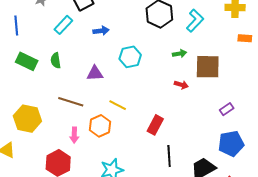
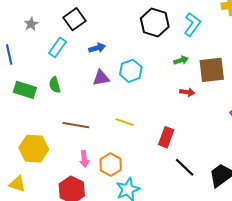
purple triangle: (95, 73) -> (101, 78), moved
orange hexagon: (100, 126) -> (111, 165), moved
black line: (169, 156) -> (185, 167), turned -35

